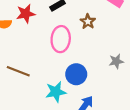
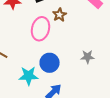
brown star: (88, 22) -> (60, 15), moved

